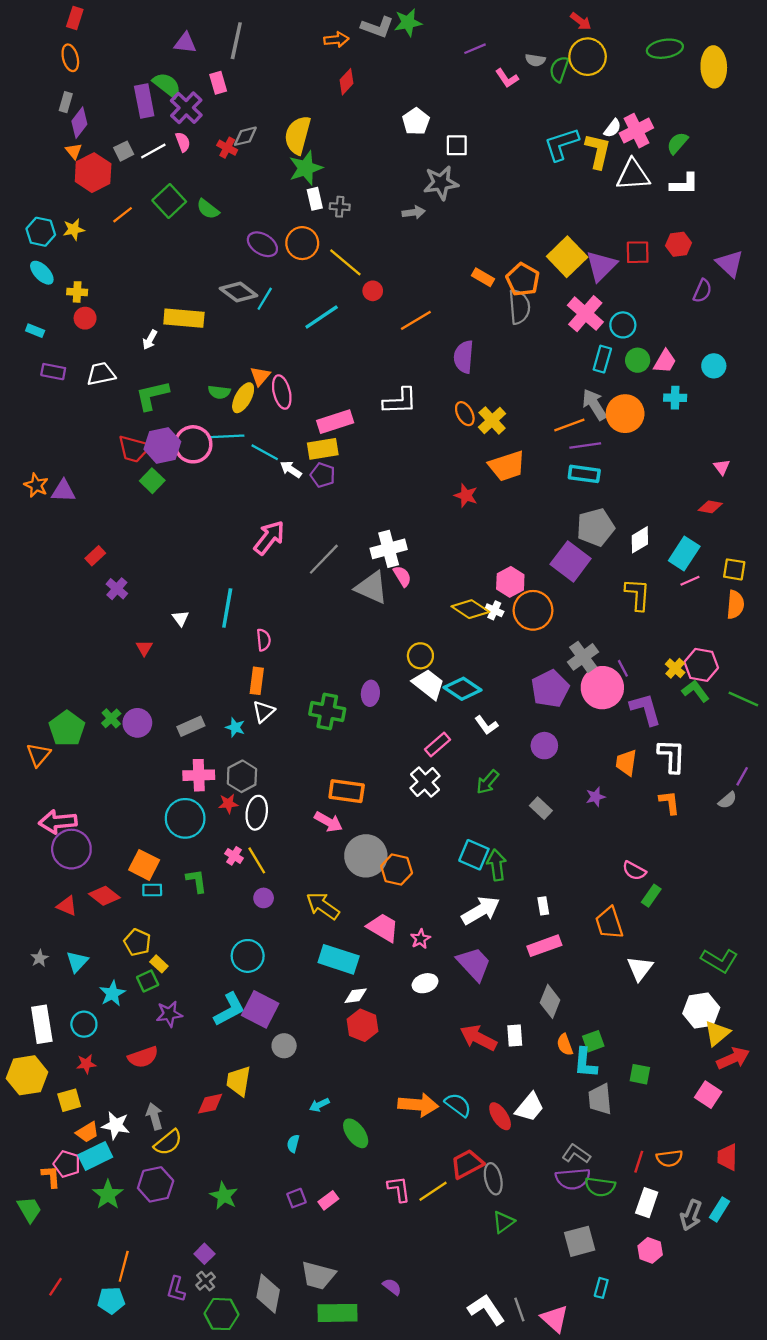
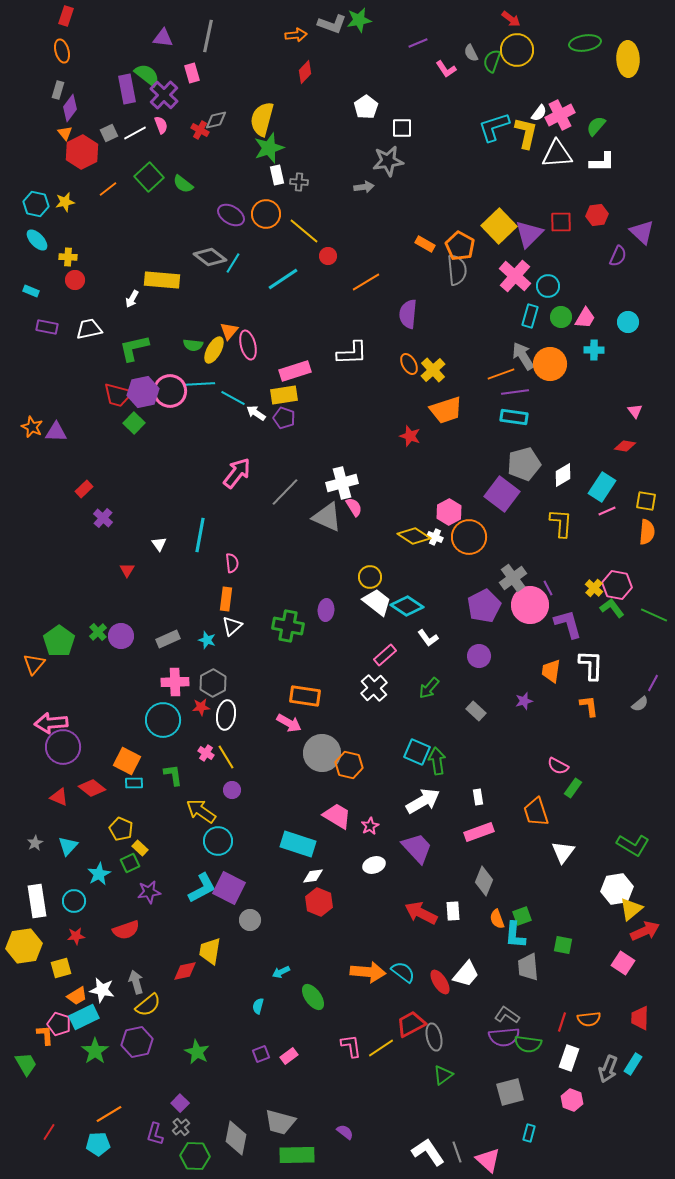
gray semicircle: (535, 60) -> (471, 53), turned 54
yellow arrow: (323, 906) -> (201, 811), moved
orange line: (124, 1266) -> (109, 1114), turned 44

